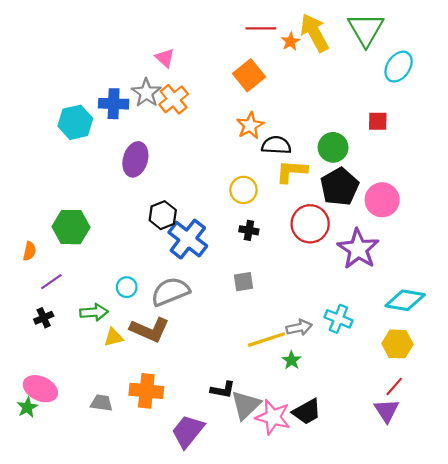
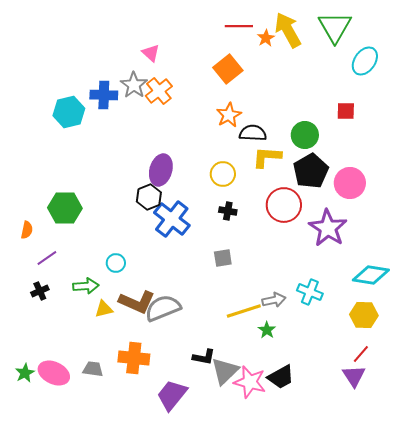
purple ellipse: (135, 159) -> (161, 170), moved
gray semicircle: (170, 292) -> (163, 308), moved
pink ellipse: (40, 389) -> (54, 373), moved

